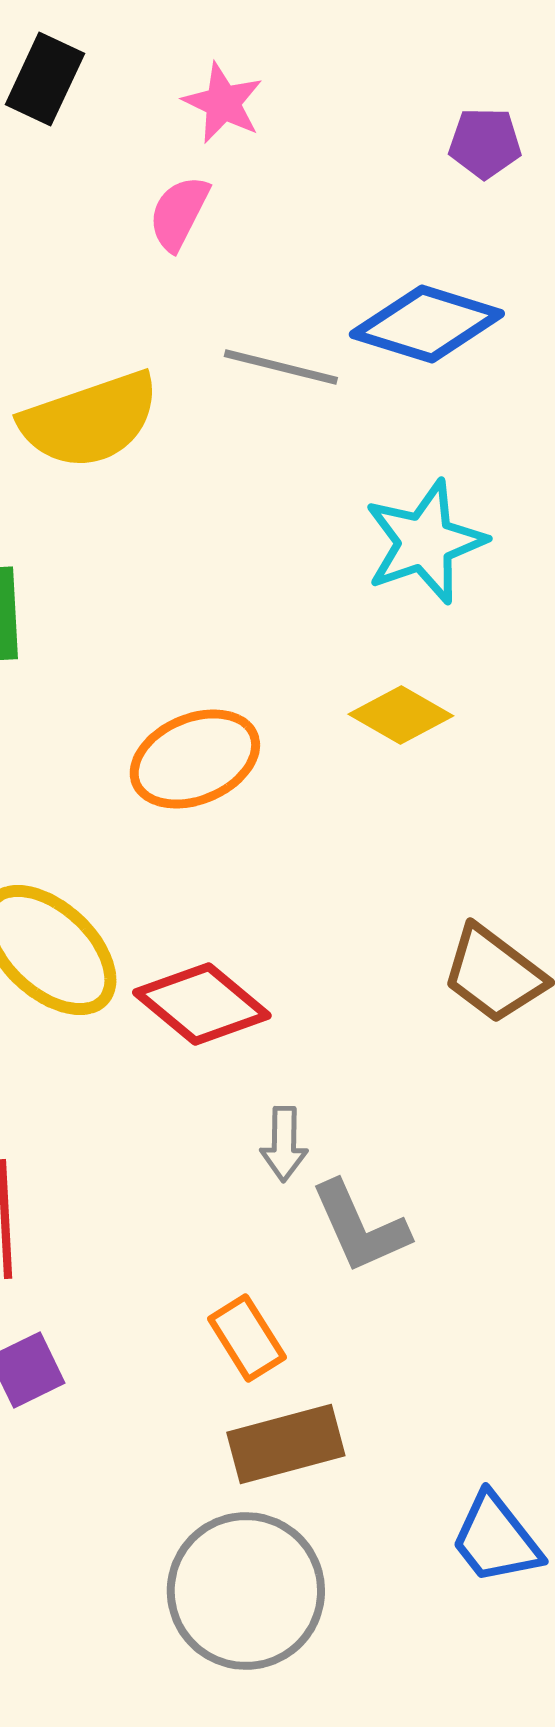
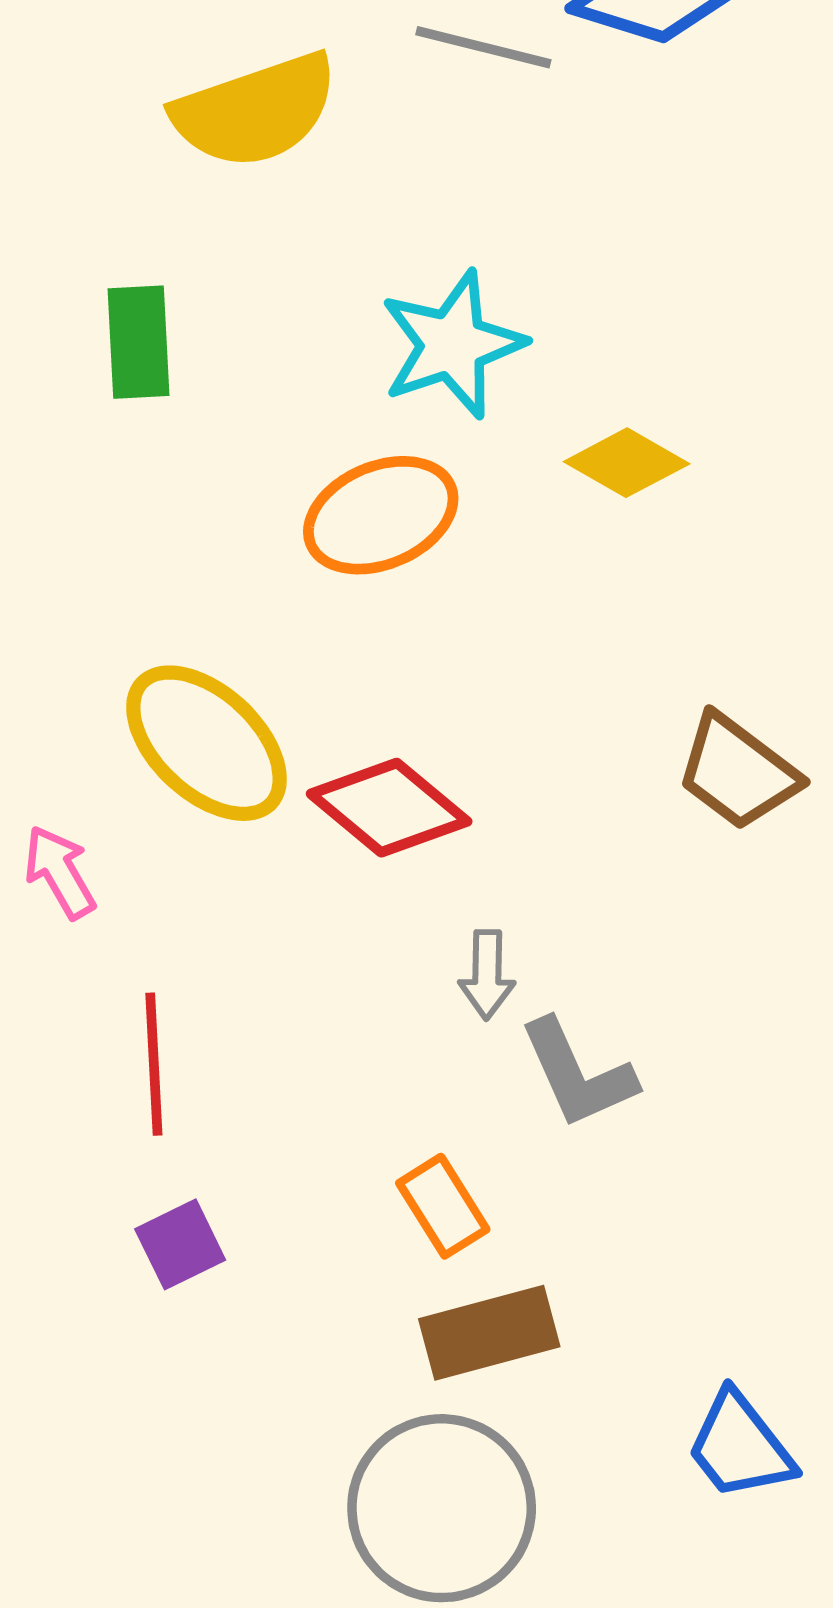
cyan star: (425, 542) -> (452, 345), moved

